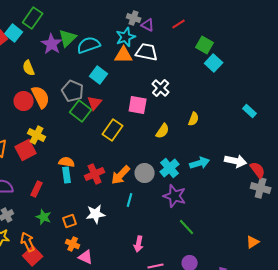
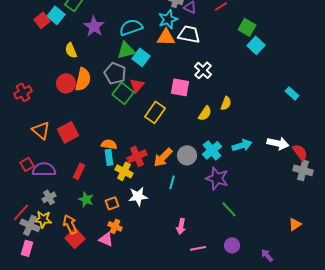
green triangle: (68, 38) -> (126, 50), moved, turned 30
orange semicircle: (41, 97) -> (83, 79), turned 40
yellow semicircle: (194, 119) -> (226, 103), moved
yellow cross: (37, 135) -> (124, 171), moved
pink triangle: (86, 257) -> (106, 239), moved

